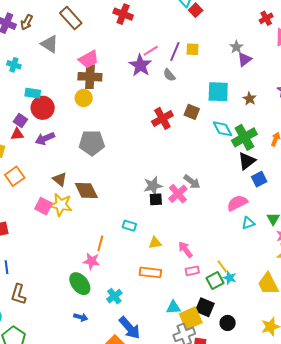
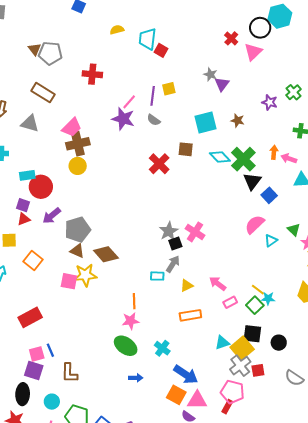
gray pentagon: (92, 143) -> (78, 230), moved
gray arrow: (192, 182) -> (173, 264), moved, turned -78

